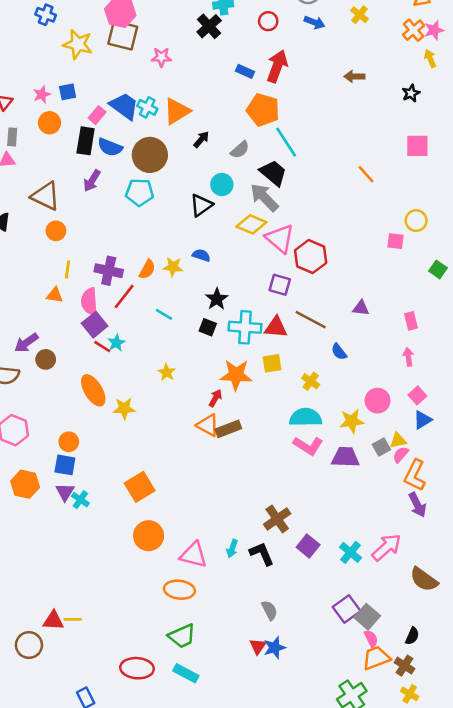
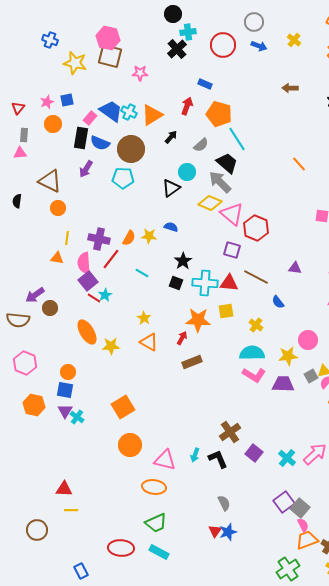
red circle: (268, 21) -> (223, 45), size x1.6
red arrow: (277, 66) -> (187, 106), moved, size x0.7
orange triangle: (208, 425) -> (149, 342), moved
red triangle: (53, 621) -> (64, 489), moved

